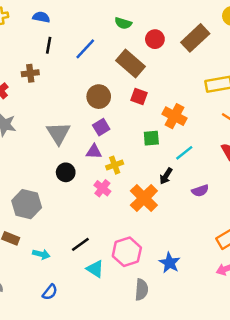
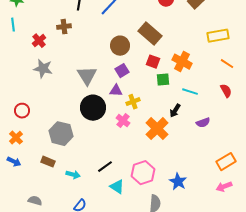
brown rectangle: (130, 64) -> (150, 34), moved
red square: (139, 97) -> (153, 62), moved
cyan line: (184, 153) -> (190, 92), turned 56
black circle: (66, 172) -> (93, 108), size x1.6

